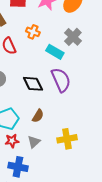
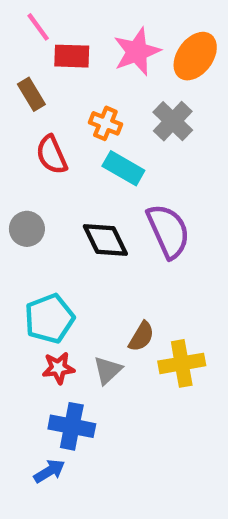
gray cross: (73, 37) -> (173, 121), moved
cyan rectangle: (55, 52) -> (123, 168), moved
brown semicircle: (38, 116) -> (141, 337), moved

